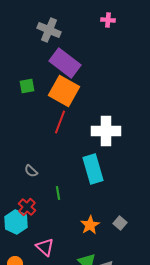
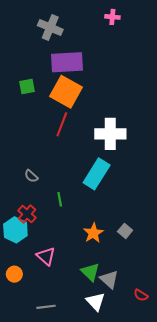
purple rectangle: (65, 63) -> (67, 62), turned -40
cyan rectangle: (93, 169) -> (97, 174), turned 48

